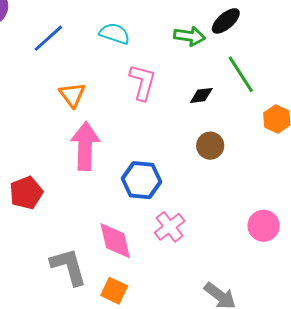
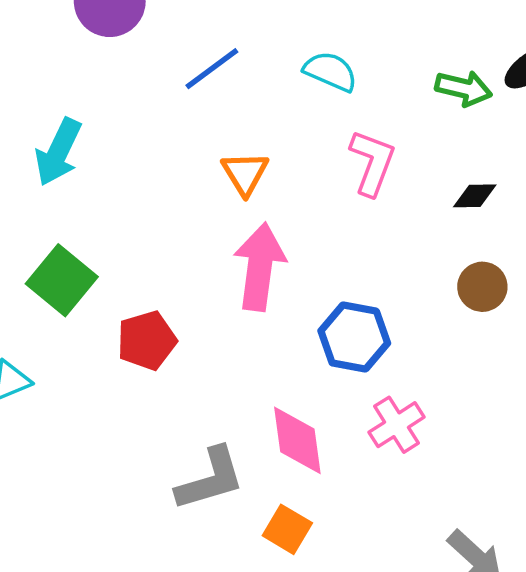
gray L-shape: (69, 267) -> (210, 479), turned 84

